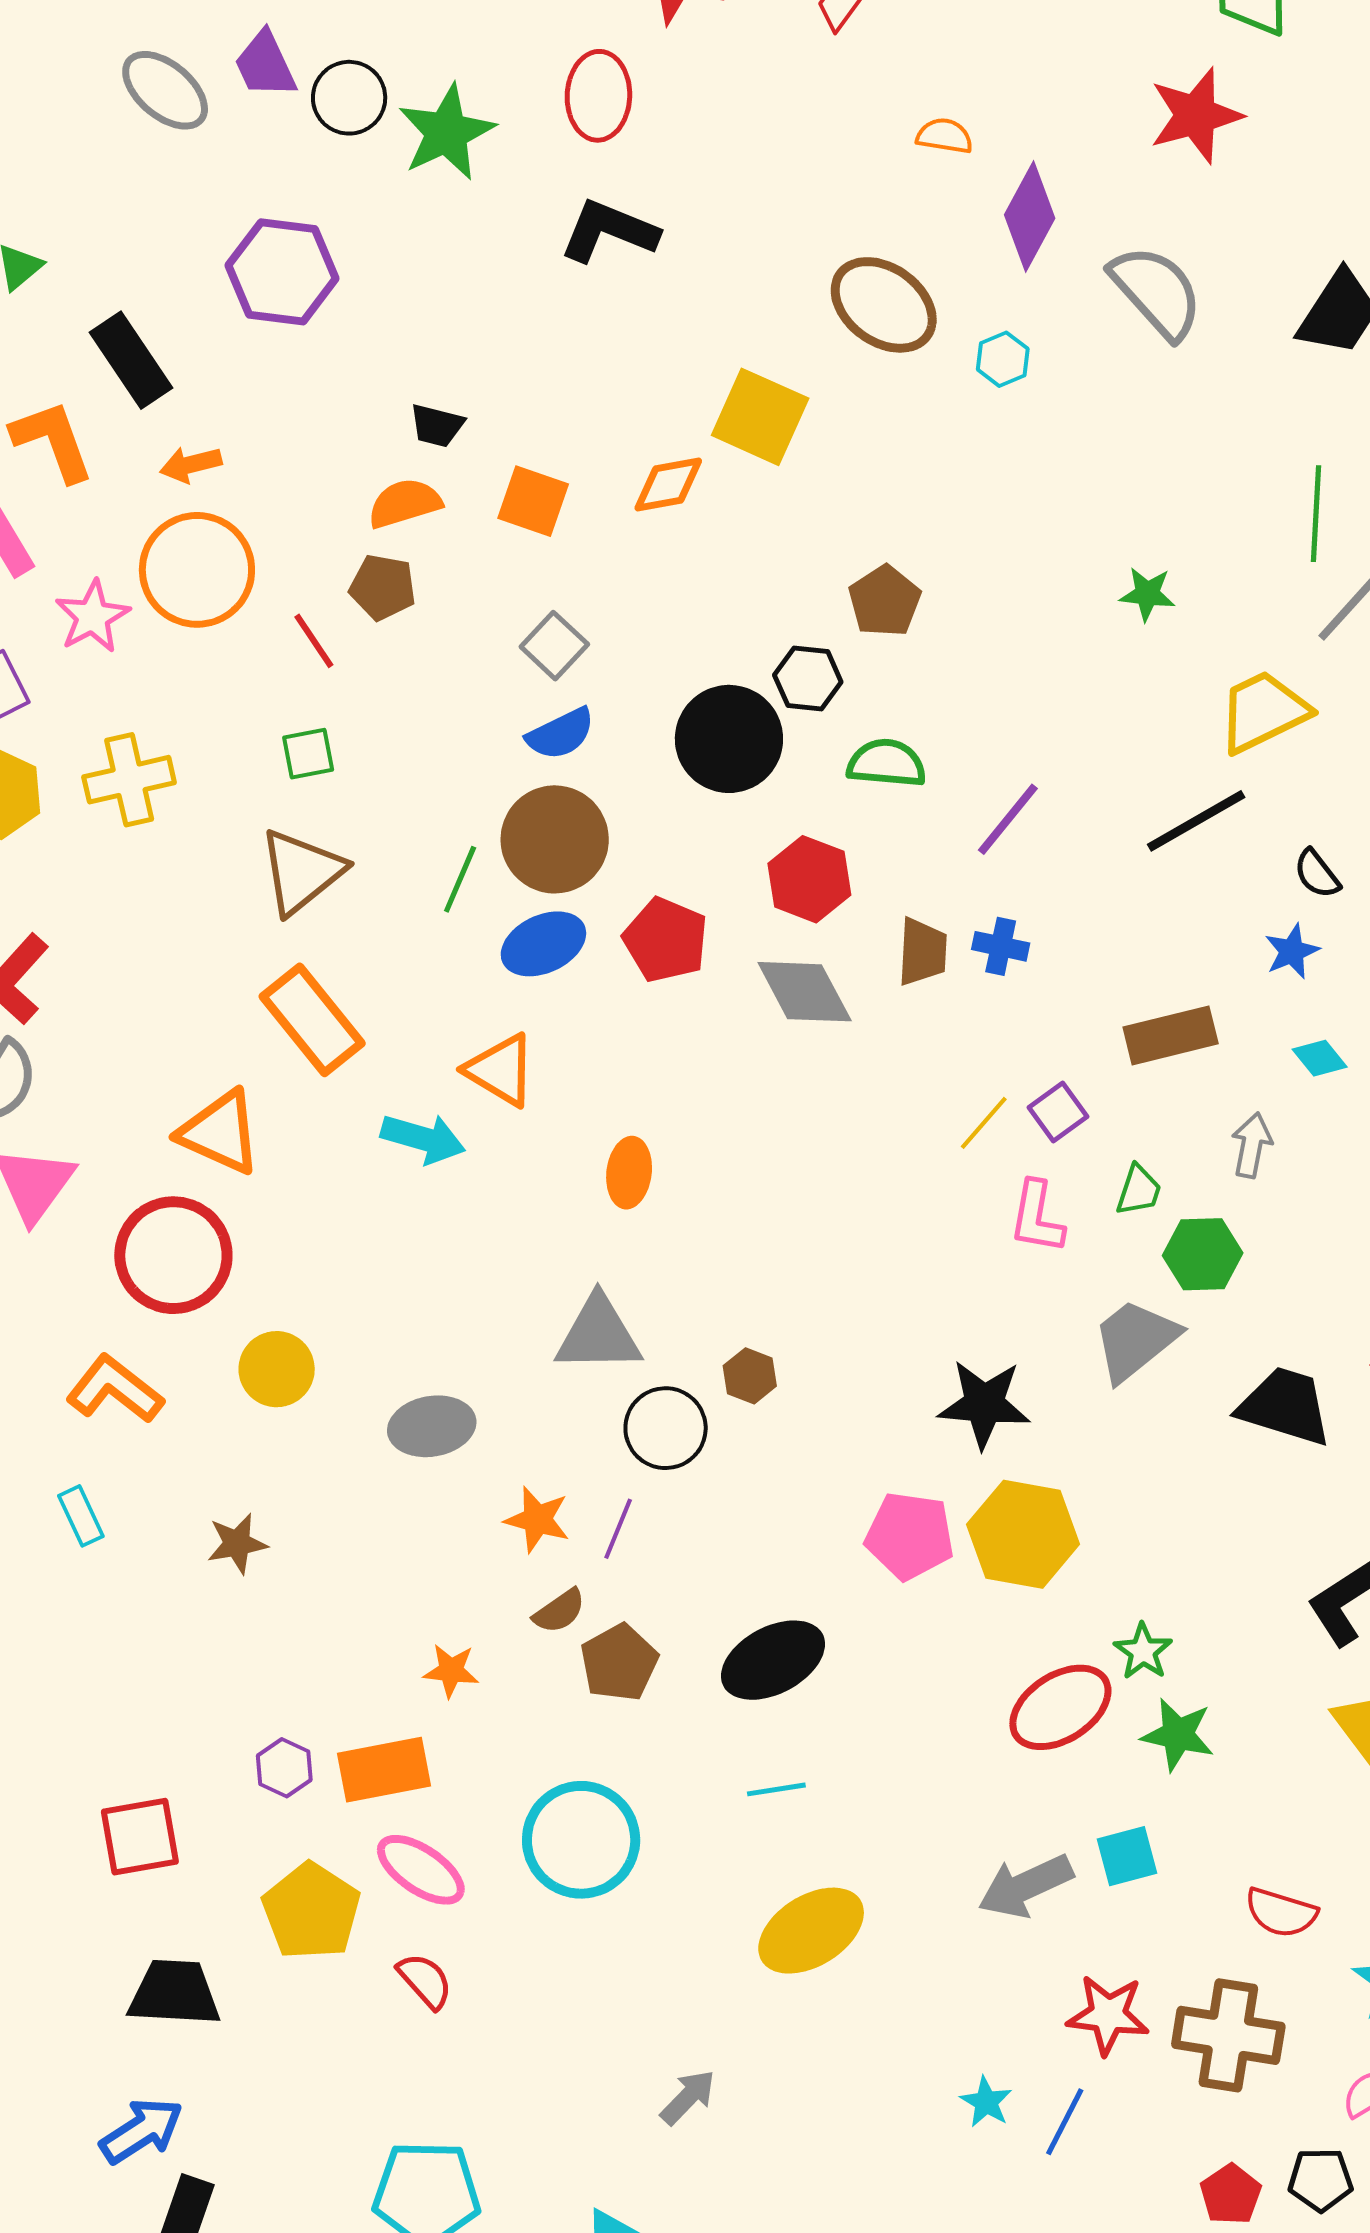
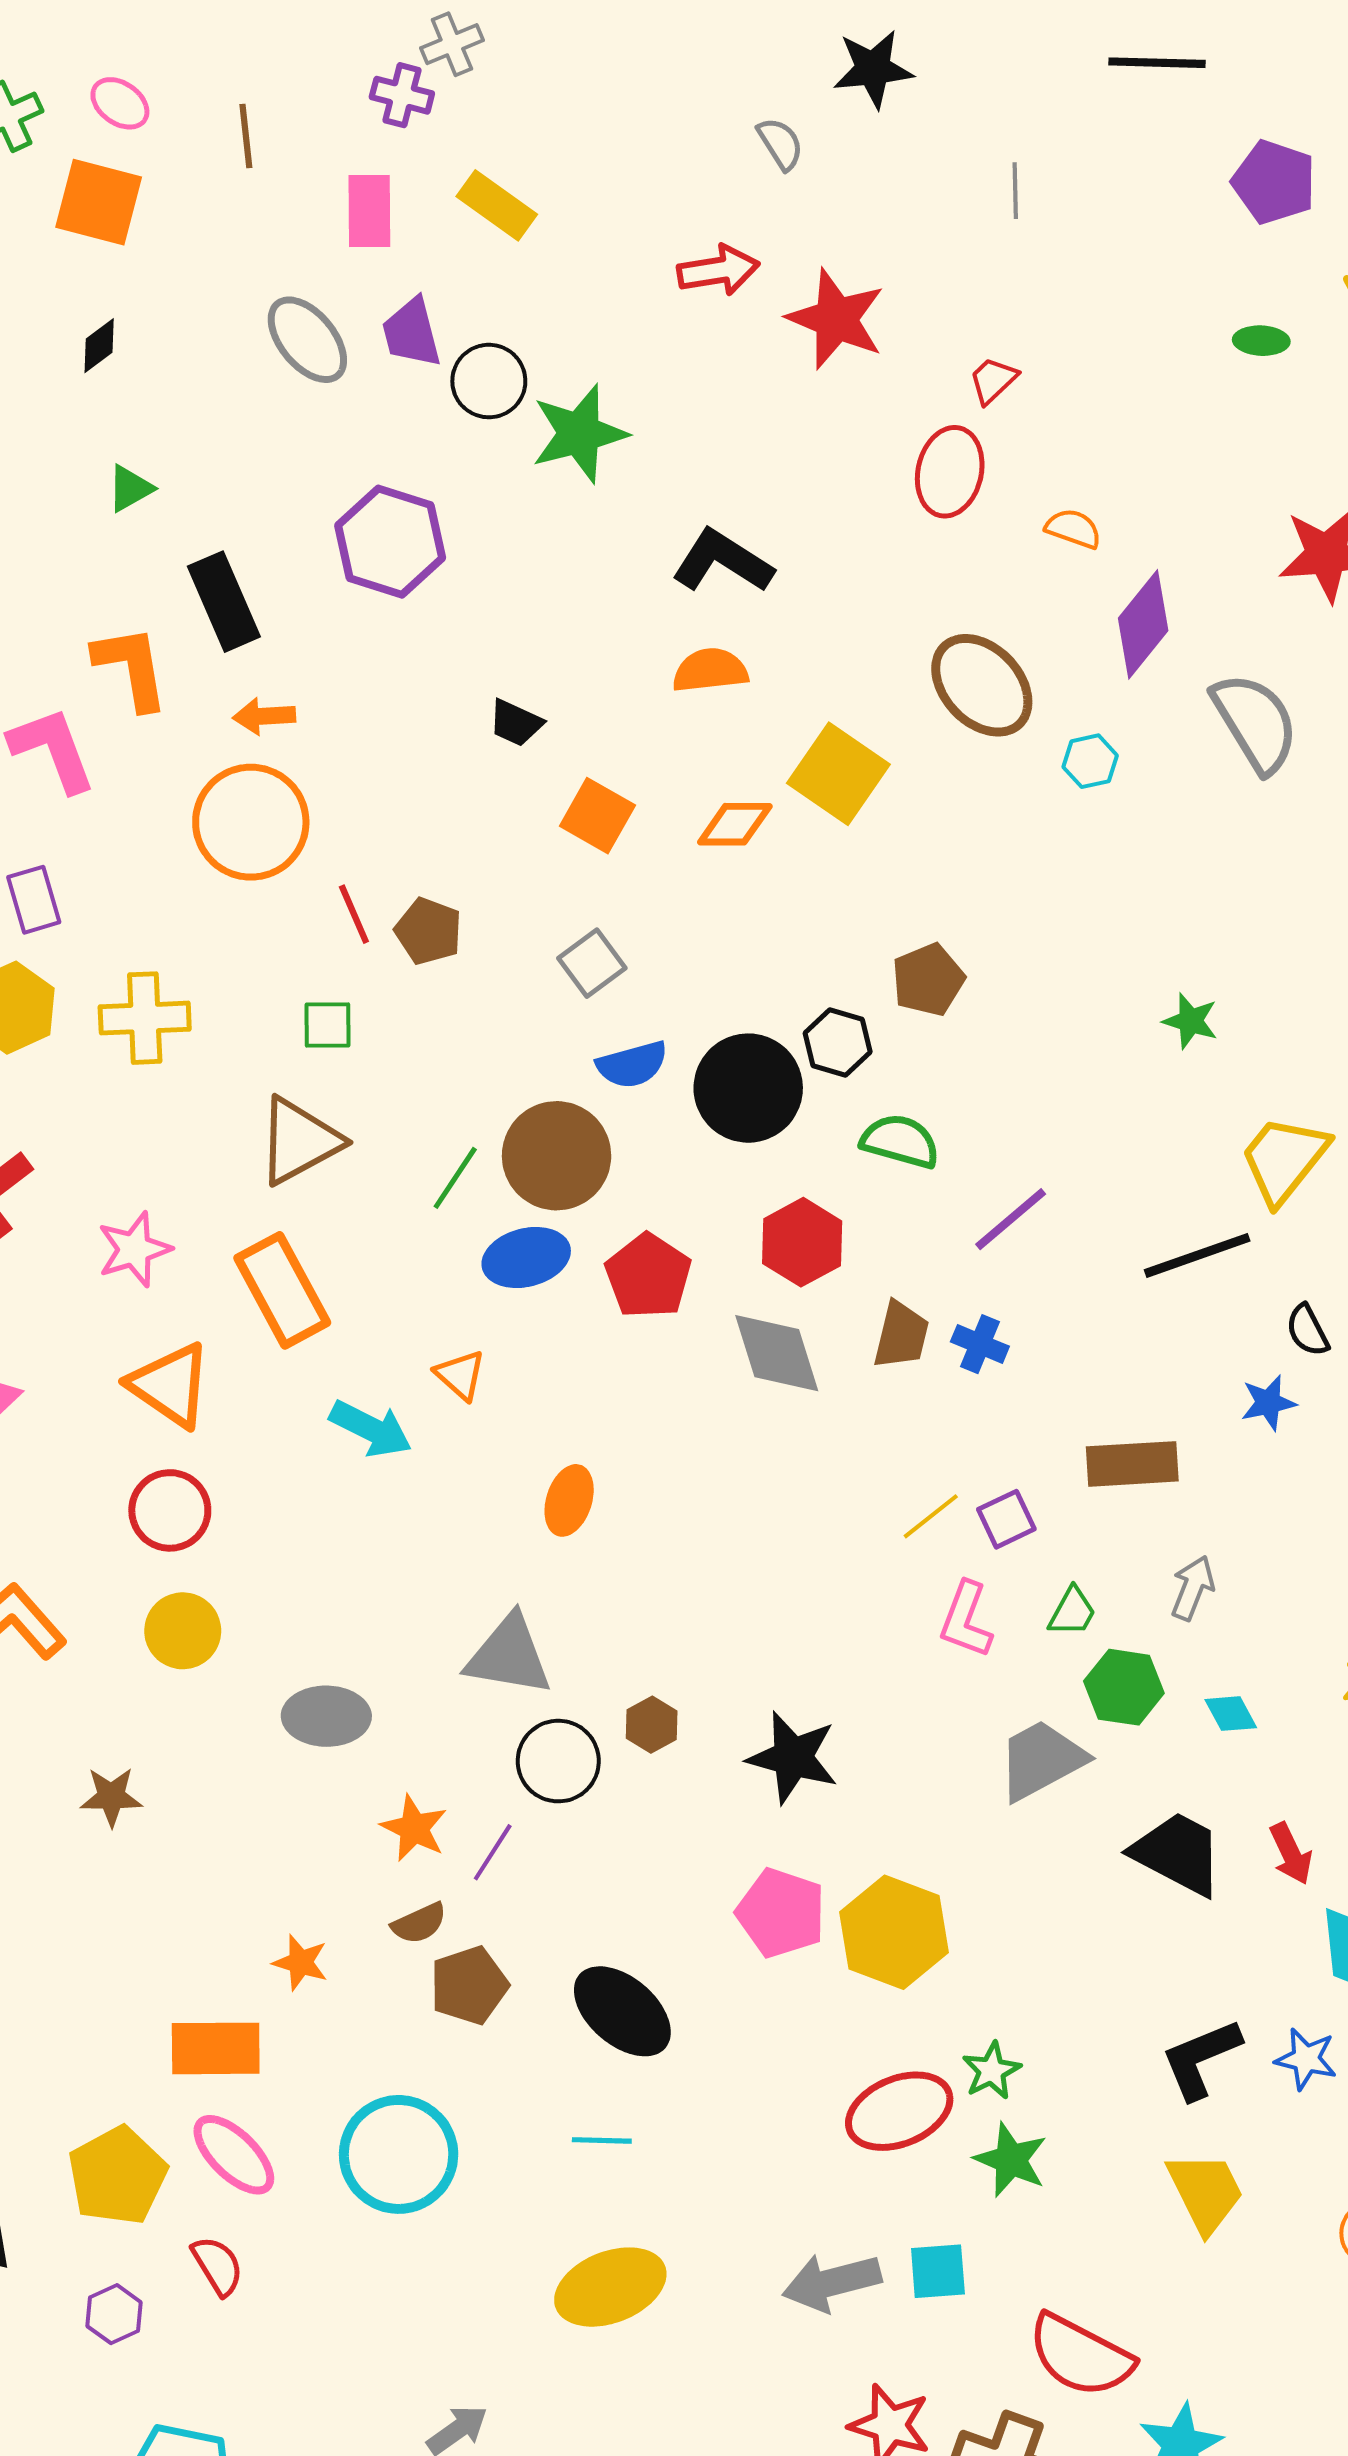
red ellipse: (598, 96) -> (950, 472), moved
orange semicircle: (405, 503) -> (710, 670), moved
brown pentagon: (383, 587) -> (429, 931), moved
pink star: (92, 617) -> (134, 1249), moved
yellow trapezoid: (1263, 712) -> (1284, 1159), turned -36
blue semicircle: (561, 734) -> (632, 1065), moved
cyan diamond: (1320, 1058) -> (1231, 1714), moved
orange triangle: (501, 1070) -> (460, 1375), size x0.7
red circle: (173, 1255) -> (170, 1510), moved, size x0.7
black star: (984, 1404) -> (793, 1757), moved
black ellipse: (773, 1660) -> (622, 2011), turned 58
purple hexagon: (284, 1768) -> (114, 2314), moved
red semicircle: (1281, 1913) -> (1081, 2356), size x1.5

